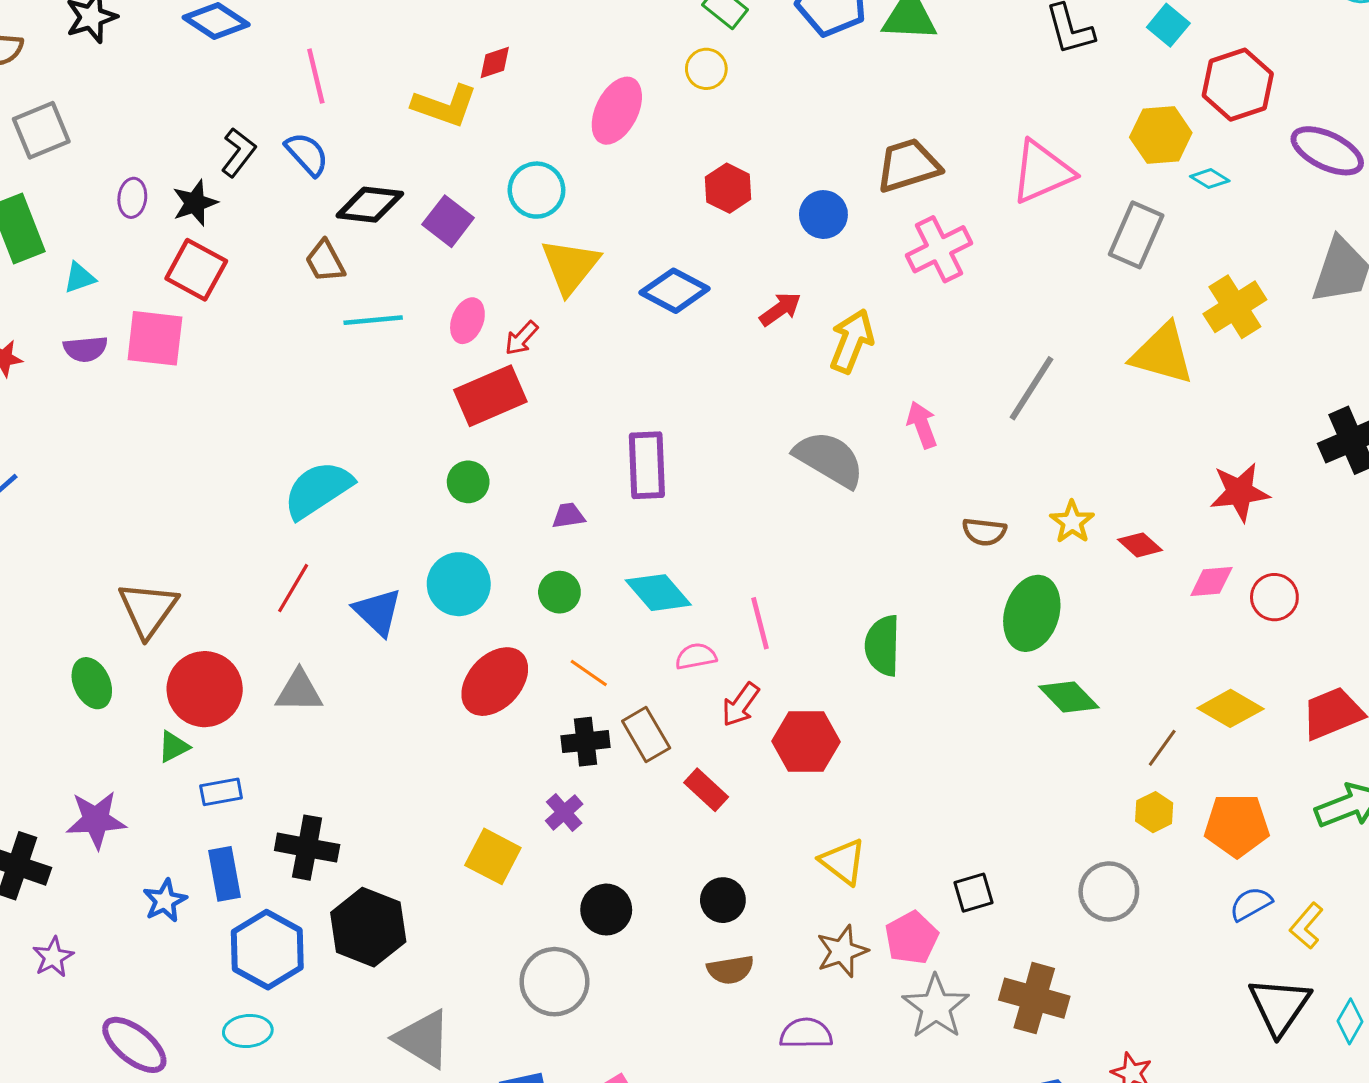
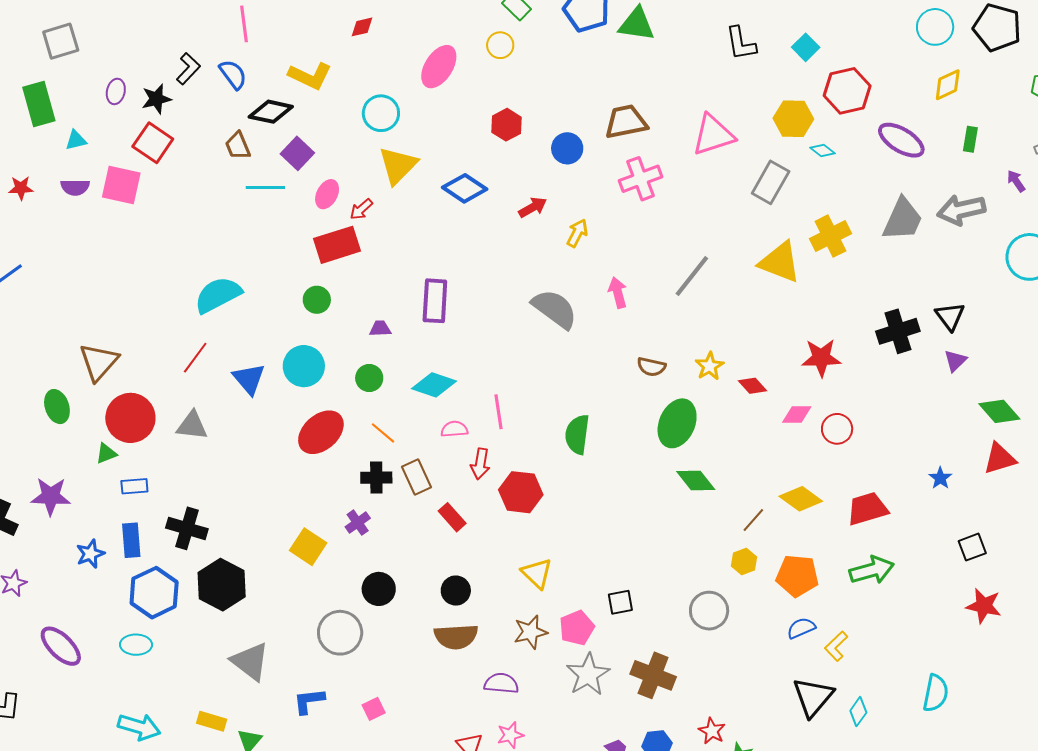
yellow L-shape: (445, 106) -> (310, 76), moved
purple square: (448, 221) -> (297, 153), moved
yellow arrow: (852, 341) -> (577, 233), size x0.7
cyan diamond: (658, 593) -> (434, 385), turned -36
red arrow: (741, 705) -> (480, 464), turned -32
brown semicircle: (730, 970) -> (456, 637), size x1.4

